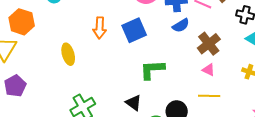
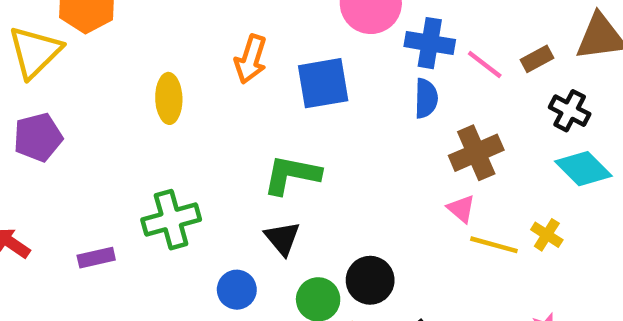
blue semicircle: (181, 25) -> (426, 98), turned -72
green L-shape: (152, 70) -> (292, 175), moved
yellow line: (209, 96) -> (494, 245), moved

